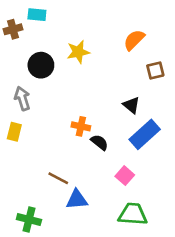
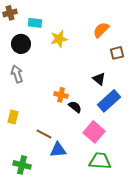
cyan rectangle: (37, 15) -> (35, 23), moved
brown cross: (13, 29) -> (10, 13), moved
black circle: (41, 65) -> (21, 44), moved
yellow rectangle: (14, 132) -> (13, 117), moved
pink square: (125, 176) -> (94, 132), size x1.5

